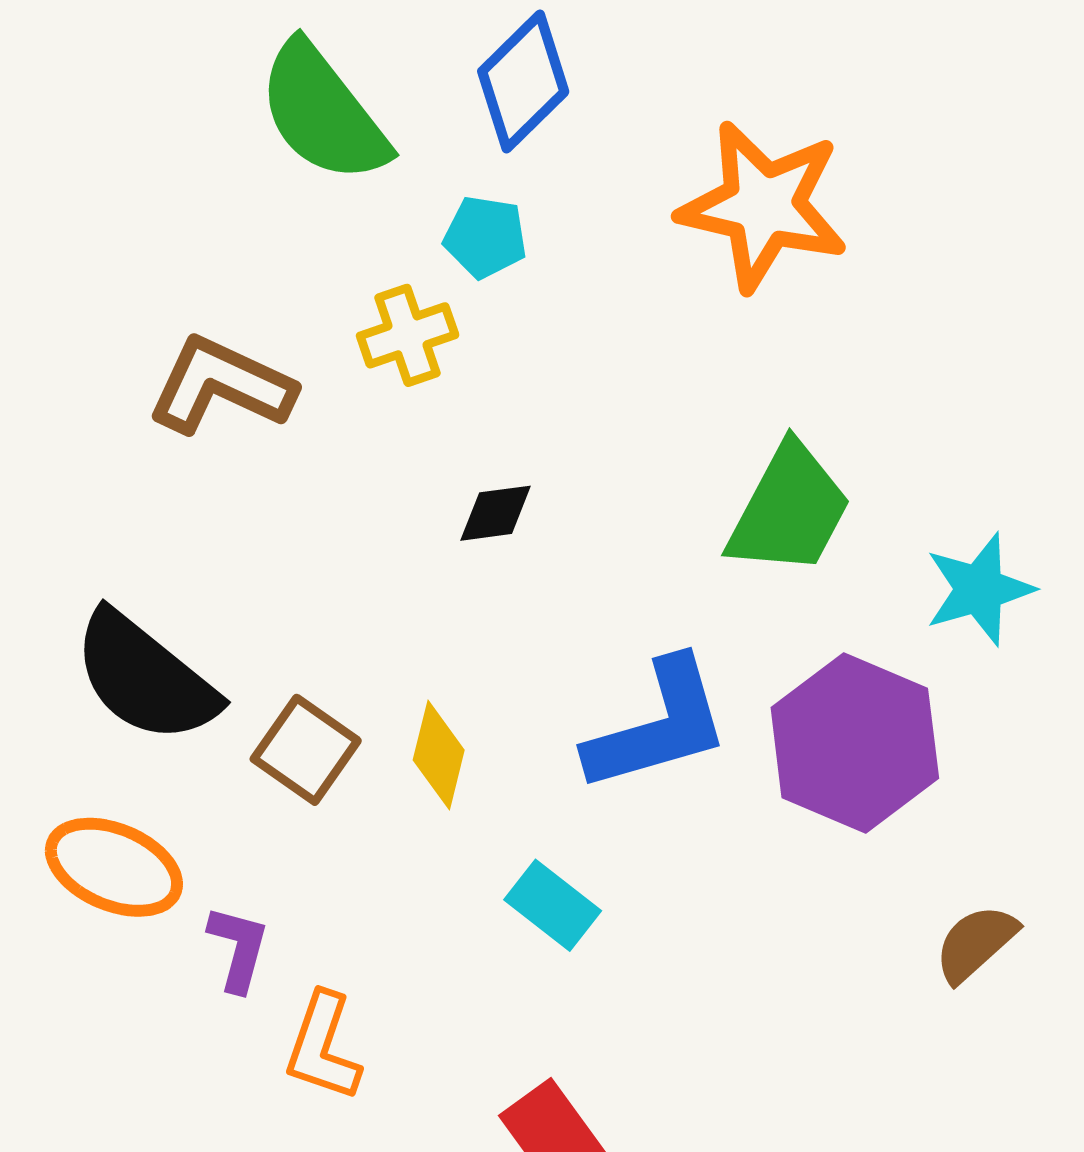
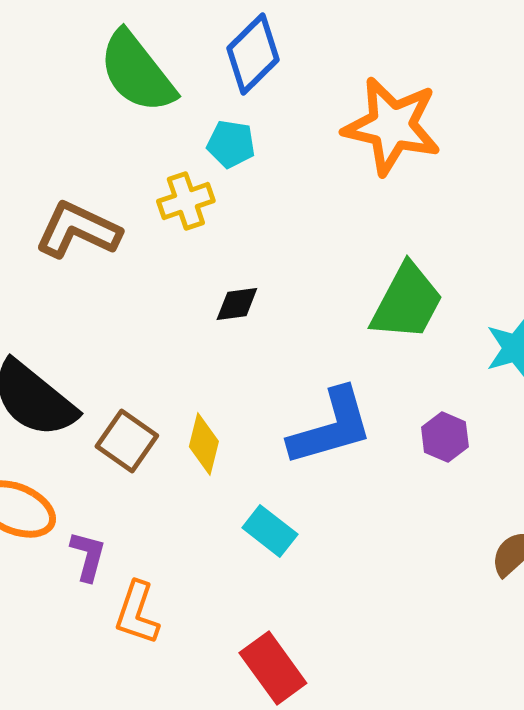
purple hexagon: (855, 743) -> (445, 437), size x0.5

